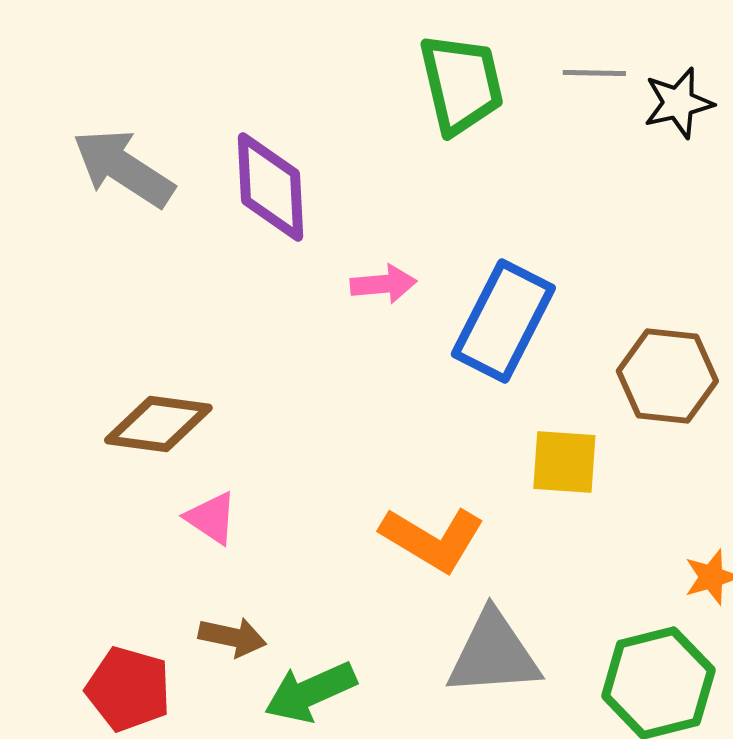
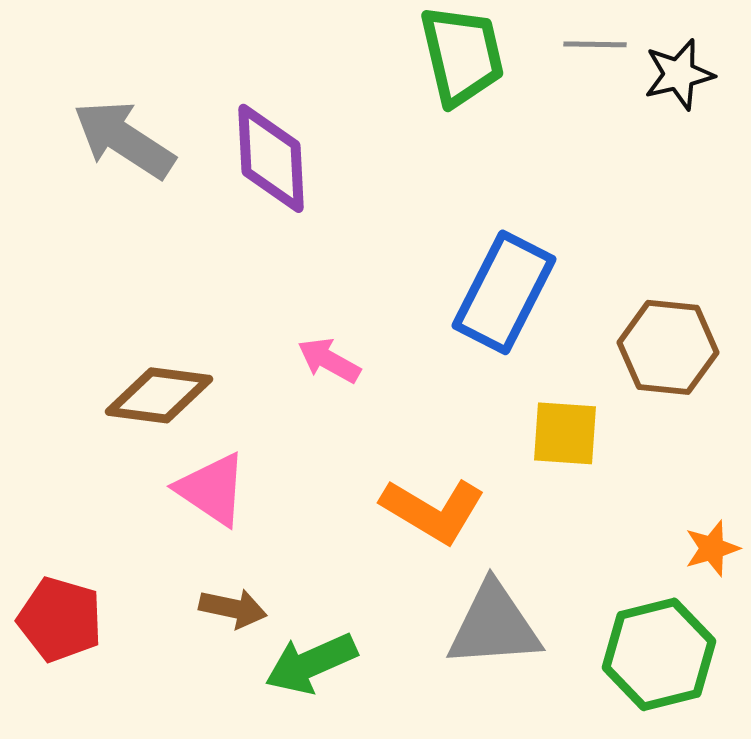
pink arrow: (383, 284) -> (329, 360), moved, turned -146
pink triangle: (211, 518) -> (212, 489), size x1.4
red pentagon: (128, 689) -> (60, 619), moved

